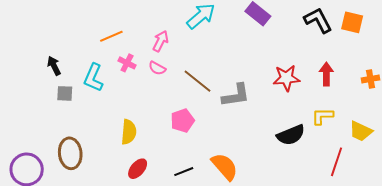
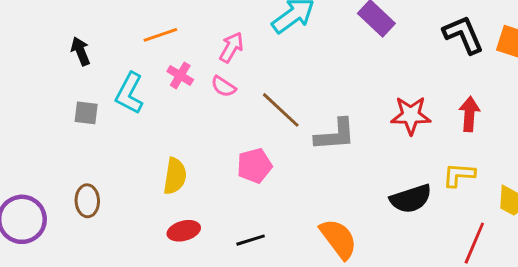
black arrow: (54, 66) -> (80, 51), moved
brown ellipse: (70, 153) -> (87, 201), size x0.7
orange semicircle: (225, 167) -> (338, 239), moved
red ellipse: (138, 169) -> (184, 231), turned 30

